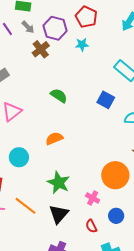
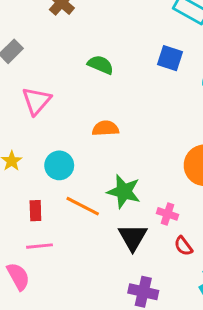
orange semicircle: (54, 138) -> (105, 128), turned 30
pink cross: (93, 198) -> (167, 214), moved
orange line: (26, 206) -> (83, 206), moved

